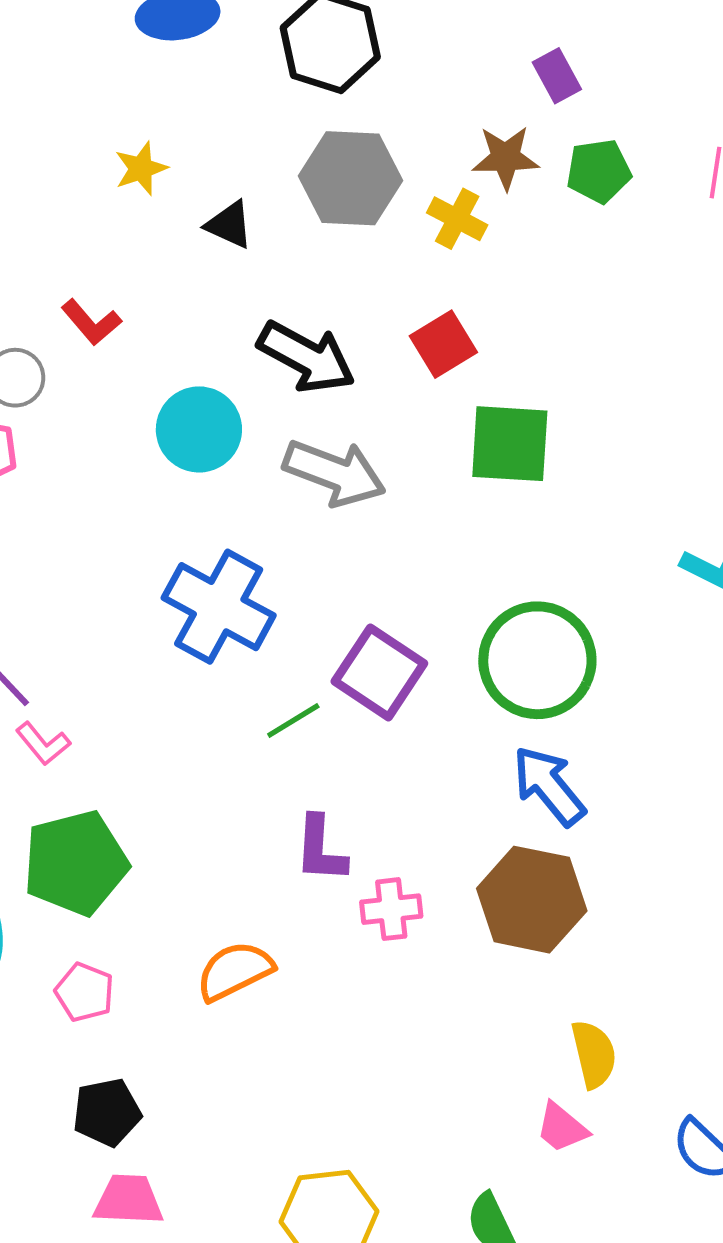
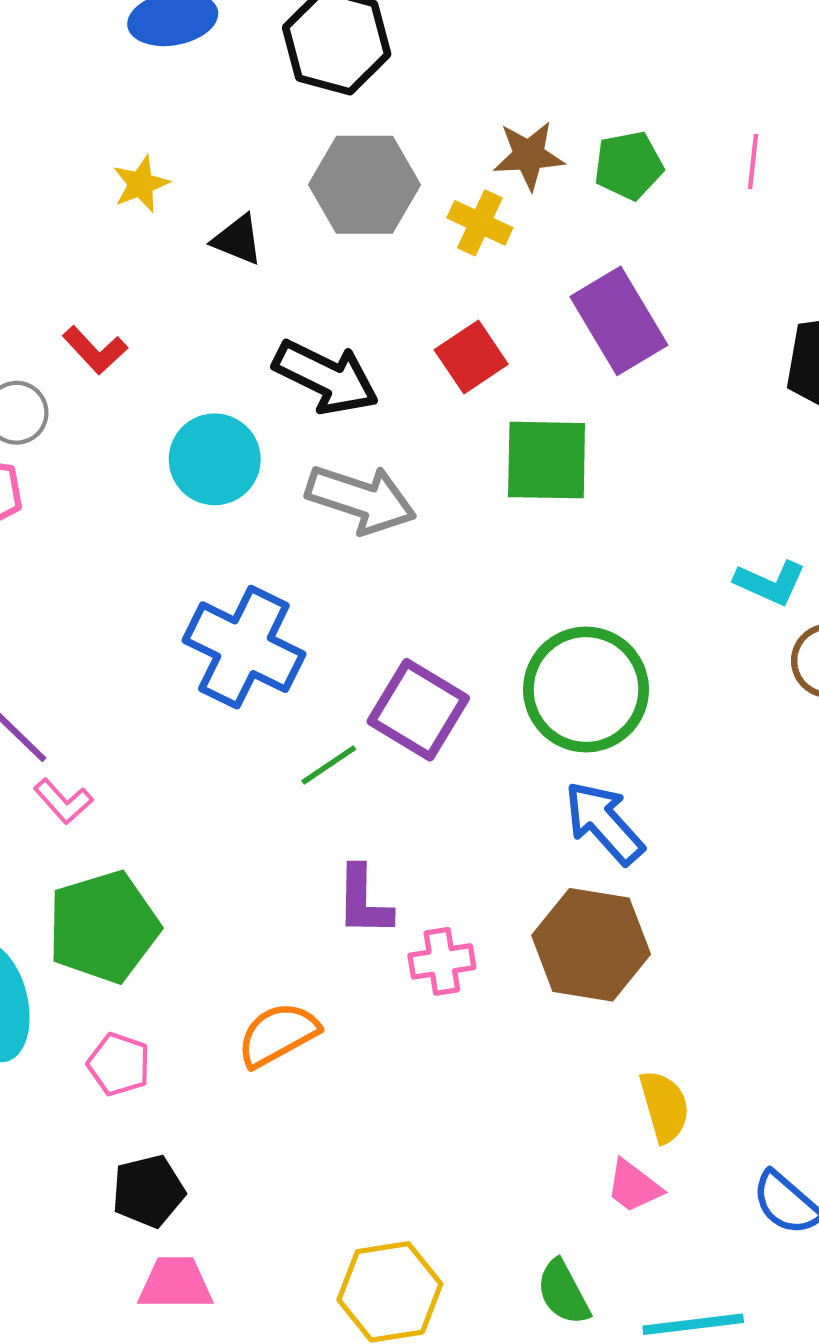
purple rectangle: (557, 76) -> (619, 321), moved, size x1.8

